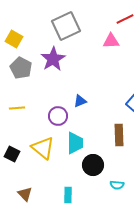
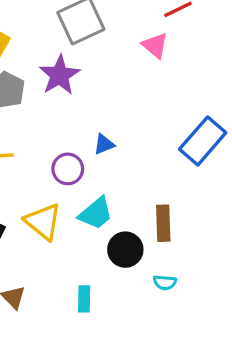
pink triangle: (111, 41) -> (155, 46), turned 42
brown rectangle: (119, 135) -> (163, 223), moved
cyan trapezoid: (75, 143) -> (96, 213), turned 50

